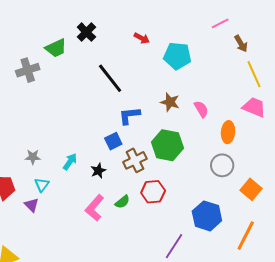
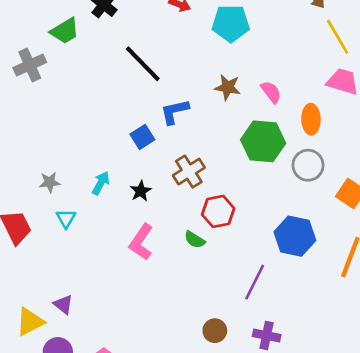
blue square: (113, 141) -> (142, 137), moved
green hexagon: (167, 145) -> (263, 141), moved
green semicircle: (122, 202) -> (195, 240), moved, turned 77
purple triangle: (31, 205) -> (63, 304), moved

